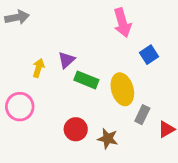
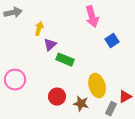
yellow arrow: (38, 68) -> (39, 29), moved
yellow ellipse: (122, 89) -> (97, 86), moved
gray rectangle: (142, 115) -> (111, 109), moved

